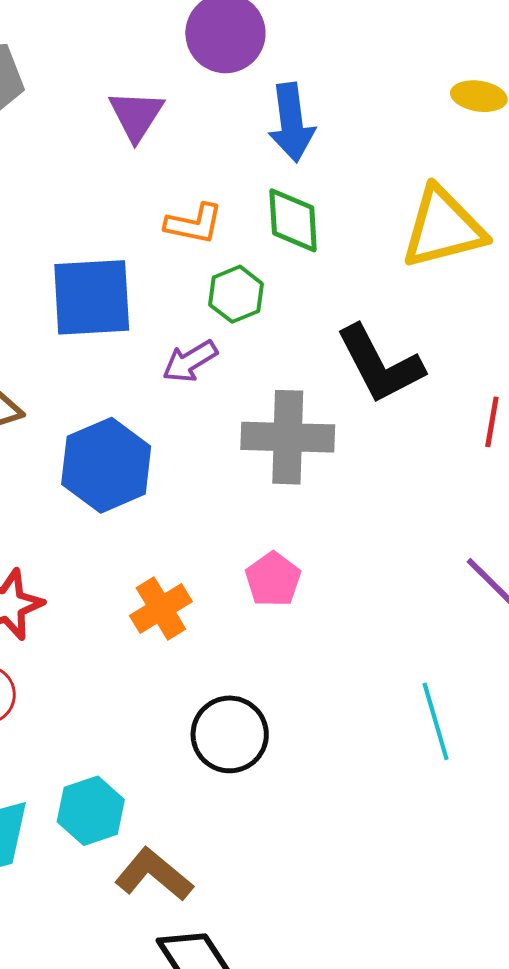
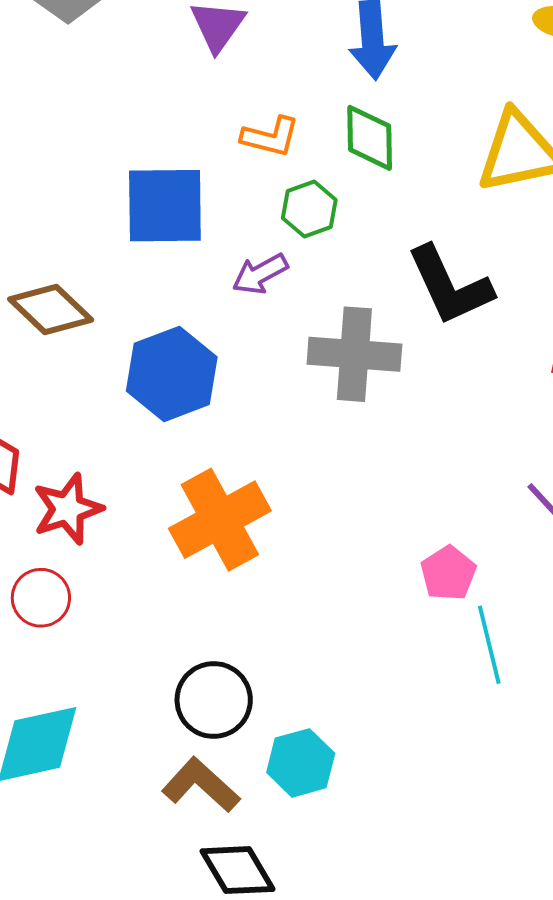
pink pentagon: (273, 579) -> (448, 573), moved
orange cross: (161, 609) -> (220, 520), size x1.6
black circle: (230, 734) -> (214, 700), moved
cyan hexagon: (91, 811) -> (301, 763), moved

